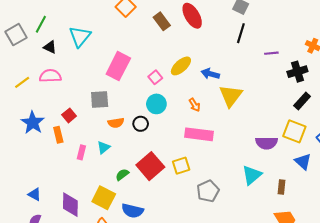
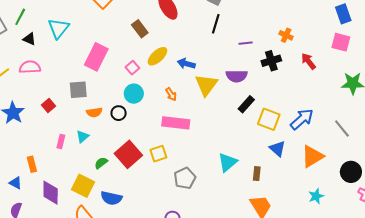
brown rectangle: (162, 21) -> (140, 29), moved
black rectangle: (302, 101) -> (246, 104), moved
orange rectangle: (58, 135) -> (32, 164), moved
purple semicircle: (267, 143) -> (237, 76), moved

